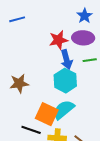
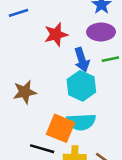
red star: (58, 40) -> (56, 34), moved
cyan semicircle: (64, 110) -> (81, 122), turned -140

